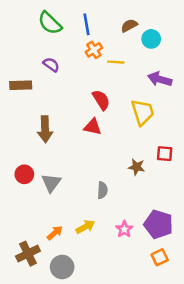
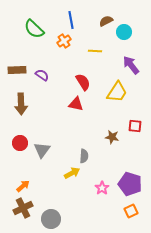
green semicircle: (50, 23) -> (34, 29), moved
orange cross: (94, 50) -> (64, 41), moved
purple semicircle: (51, 65) -> (42, 75), moved
purple arrow: (160, 79) -> (131, 65), turned 36
yellow trapezoid: (143, 112) -> (117, 92), turned 50
brown arrow: (45, 129) -> (21, 104), moved
yellow arrow: (85, 227) -> (72, 173), moved
orange arrow: (55, 233) -> (23, 186), moved

